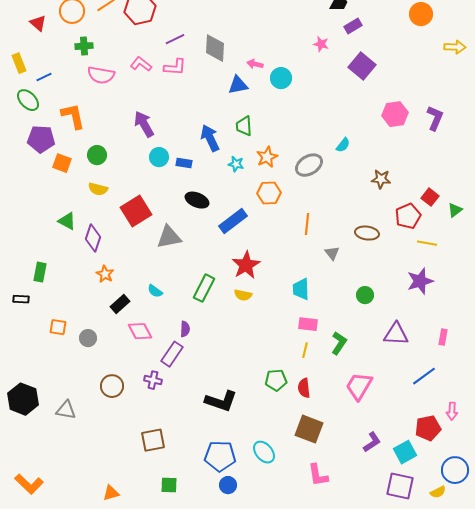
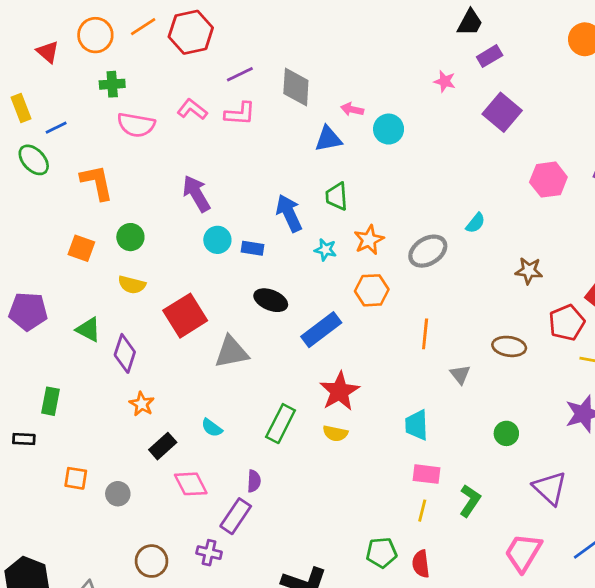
purple pentagon: (41, 139) -> (28, 311), moved
purple triangle: (396, 334) -> (550, 488), turned 40
pink trapezoid: (359, 386) -> (523, 553), moved

